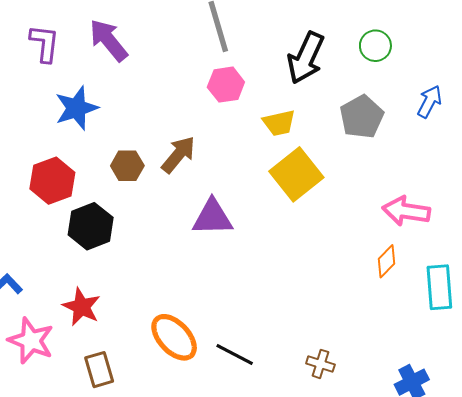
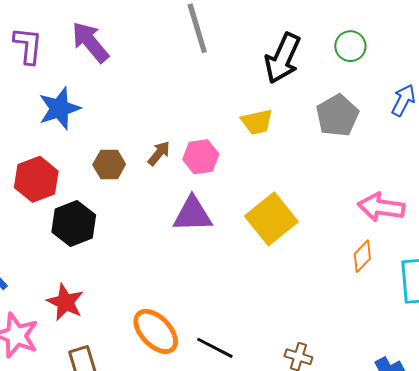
pink hexagon: (226, 85) -> (201, 157), moved
brown arrow: (178, 155) -> (159, 153), size x0.7
yellow square: (296, 174) -> (271, 219), moved

